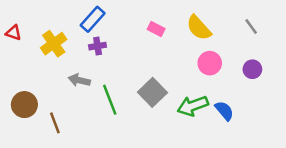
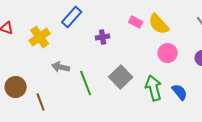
pink rectangle: (156, 29) -> (136, 22), moved
purple cross: (98, 46) -> (103, 37), moved
green arrow: (193, 106) -> (154, 88), turned 95

